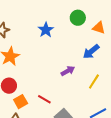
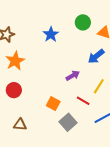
red line: (44, 99) -> (83, 101), moved
orange square: (21, 102) -> (53, 104), moved, turned -32

